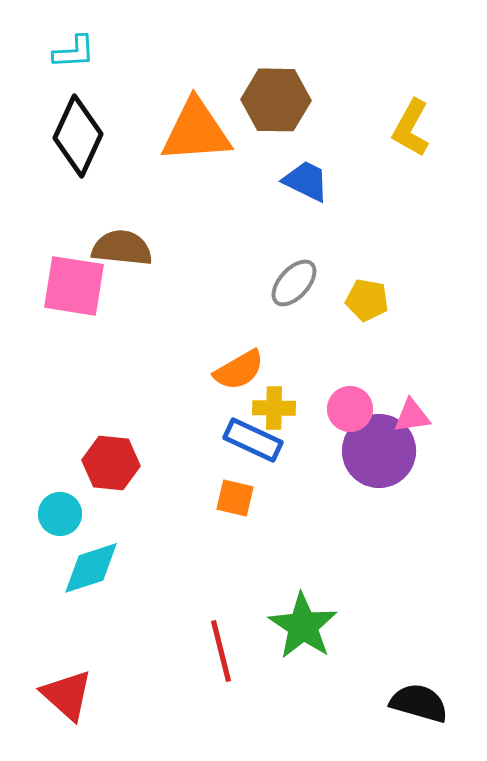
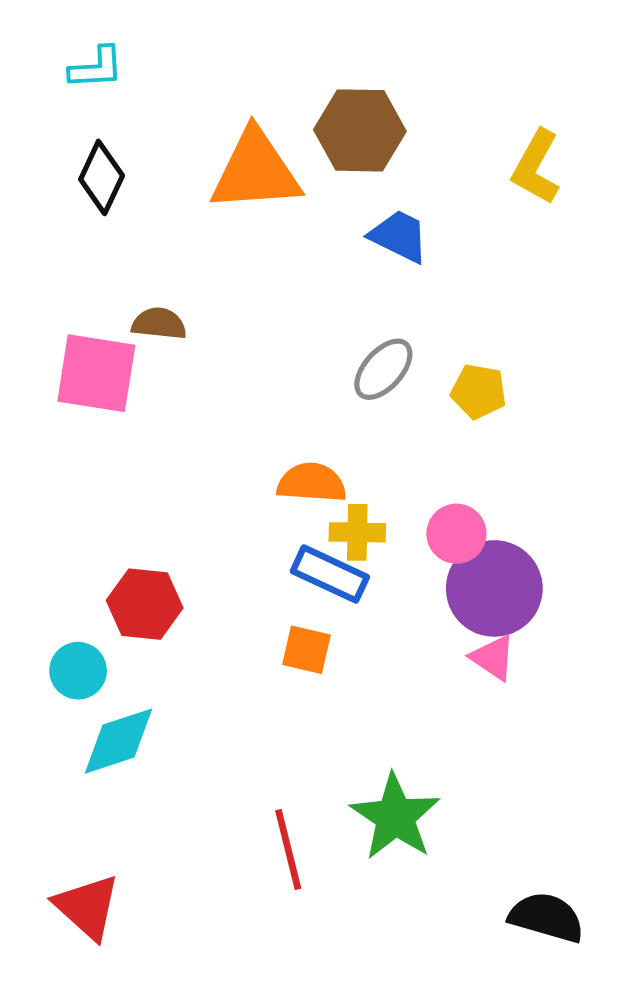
black diamond: (78, 136) -> (102, 177), size x0.7
brown semicircle: (122, 248) -> (159, 324), size x0.7
orange semicircle: (239, 370) -> (312, 483), turned -146
pink triangle: (412, 416) -> (493, 658), moved, turned 42

